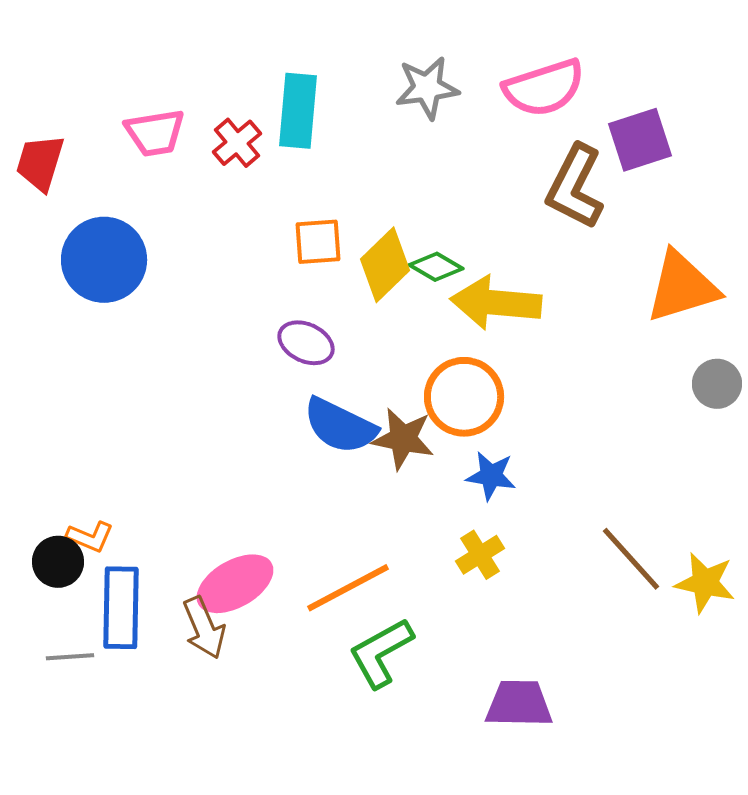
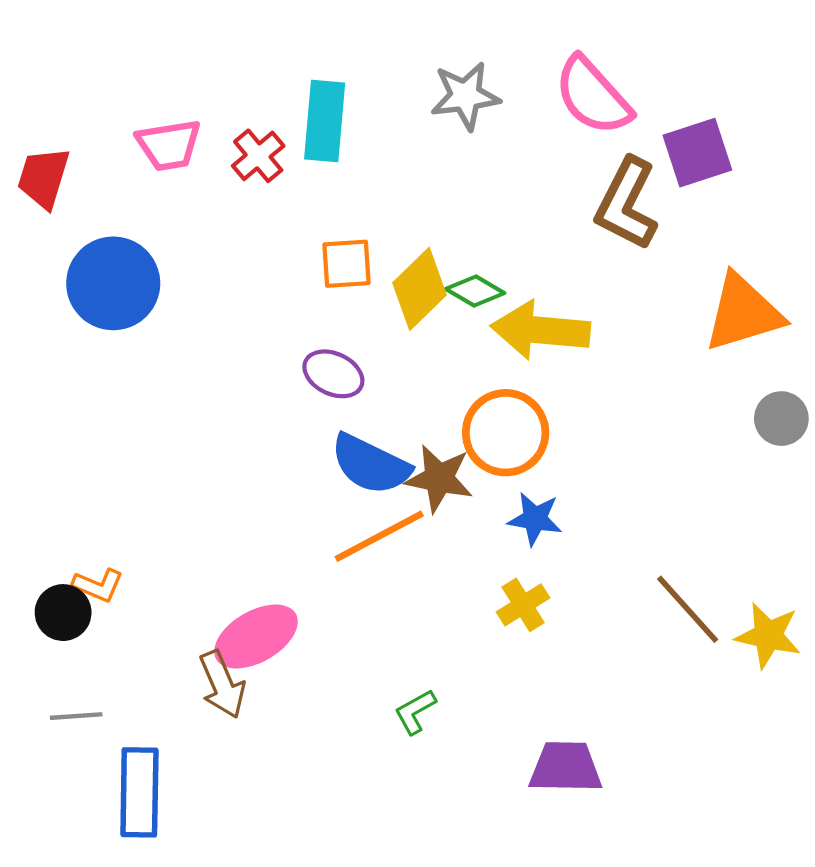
pink semicircle: (544, 88) -> (593, 96), turned 66
orange line: (348, 588) -> (379, 536), moved
blue rectangle: (121, 608) -> (139, 792), moved
green L-shape: (381, 653) -> (415, 712), size x0.6

